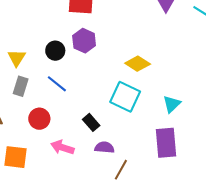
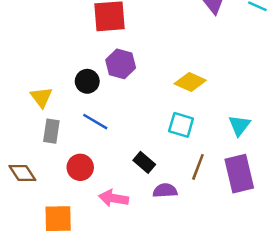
cyan square: (125, 97) -> (181, 125), size x0.7
brown line: (121, 170) -> (198, 167), moved

